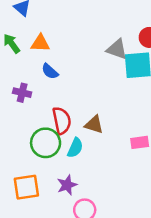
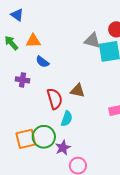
brown triangle: (94, 124) -> (78, 91), moved
green circle: (46, 143) -> (44, 137), moved
orange square: (26, 187) -> (26, 139), moved

